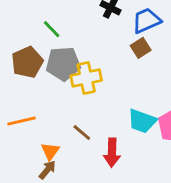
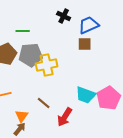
green line: (52, 29) -> (23, 31), turned -48
brown square: (141, 48) -> (85, 44), turned 32
red arrow: (112, 153) -> (65, 117), turned 30

